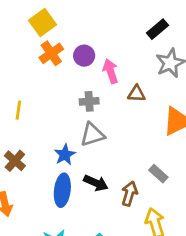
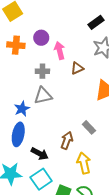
orange cross: (51, 53) -> (16, 45), moved, turned 36
brown triangle: (136, 94) -> (77, 68), turned -32
black arrow: (96, 183) -> (40, 154), moved

